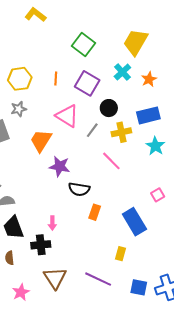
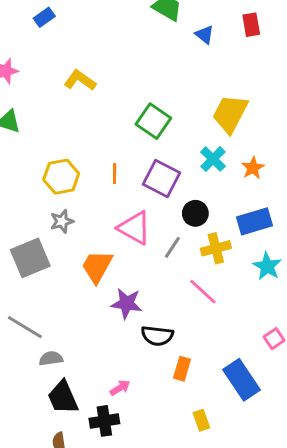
pink arrow: (52, 223) -> (120, 388), turned -120
yellow rectangle: (120, 254) -> (201, 420), moved, turned -32

